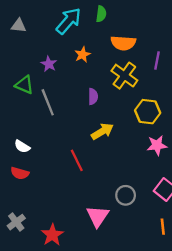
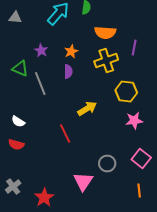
orange star: (83, 55) -> (71, 52), moved
yellow cross: (124, 76) -> (106, 60), turned 35
purple semicircle: (93, 96) -> (68, 72), moved

